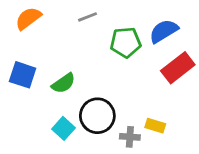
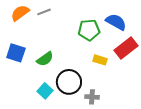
gray line: (87, 17) -> (44, 12), moved
blue semicircle: (164, 31) -> (116, 22), turned 60
yellow rectangle: (155, 126) -> (100, 60), moved

